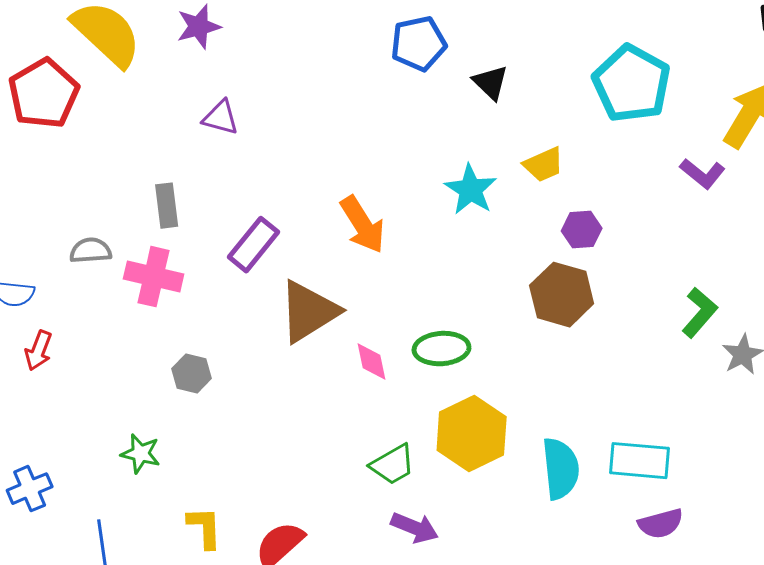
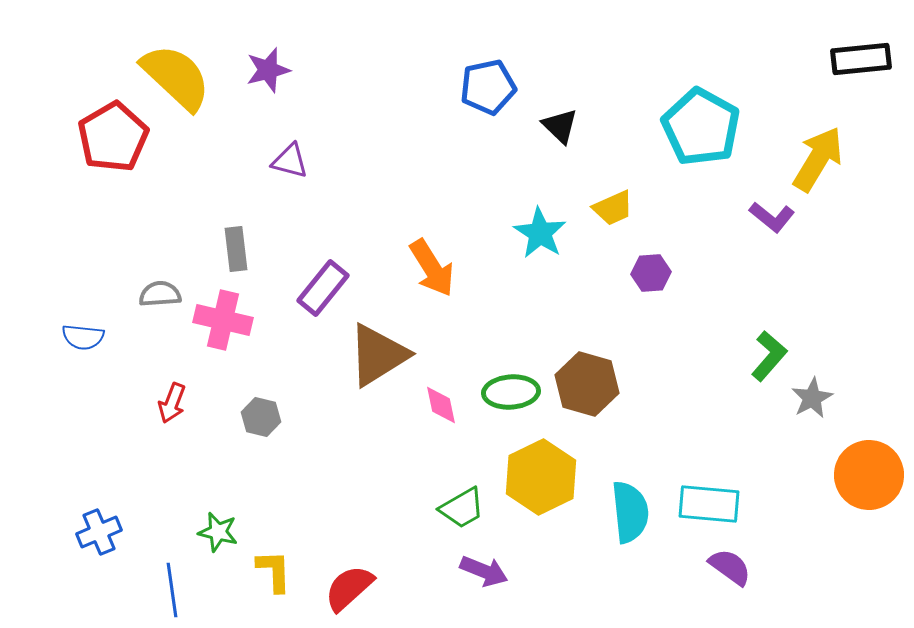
brown hexagon: (562, 295) -> (587, 384), moved
red arrow: (39, 351) -> (172, 403), moved
green star: (141, 454) -> (218, 532), moved
purple semicircle: (661, 524) -> (730, 567), turned -129

